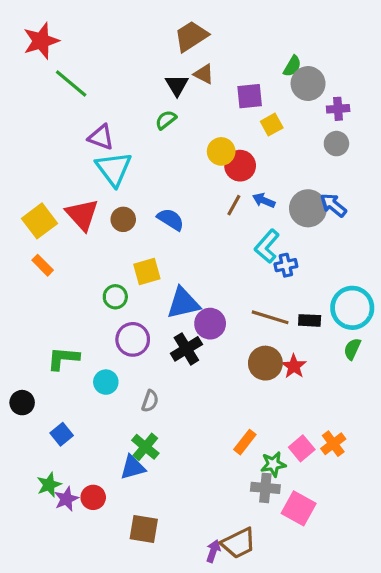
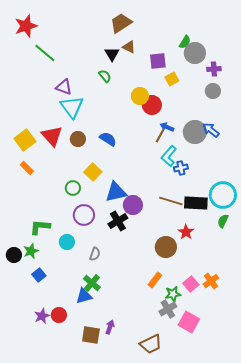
green semicircle: (166, 120) -> (105, 76), turned 88
brown line: (234, 205) -> (160, 136), moved
yellow square: (147, 271) -> (93, 172), turned -30
black rectangle: (310, 320) -> (196, 203), size x1.6
brown circle: (265, 363) -> (166, 247), moved
green star: (49, 485) -> (31, 251), moved
gray cross: (265, 488) -> (168, 309), turned -36
purple arrow: (213, 551) -> (110, 327), moved

